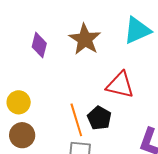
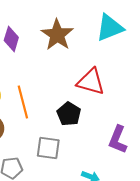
orange line: (76, 120) -> (23, 102), moved

